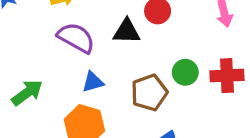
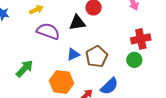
green circle: (185, 72) -> (134, 60), moved
blue triangle: (93, 82) -> (73, 54), moved

